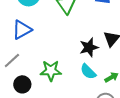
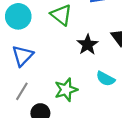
black star: (89, 47) -> (88, 45), moved

